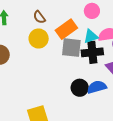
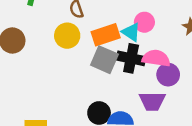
cyan triangle: (91, 36) -> (131, 32), moved, turned 35
black cross: (92, 52) -> (131, 58), moved

